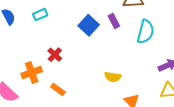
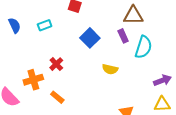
purple rectangle: (114, 21) -> (123, 36), moved
yellow semicircle: (113, 77) -> (110, 69), moved

